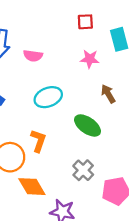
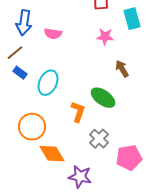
cyan ellipse: (48, 97) -> (48, 83), moved, turned -45
orange L-shape: (38, 141) -> (78, 112), moved

